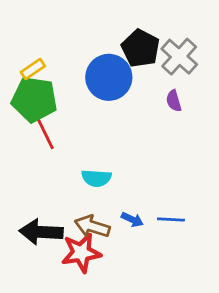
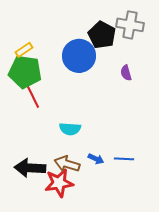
gray cross: (179, 57) -> (130, 25), moved, turned -32

